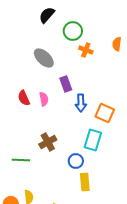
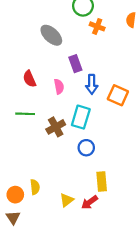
pink semicircle: (44, 99) -> (59, 87), moved
cyan rectangle: (93, 140) -> (81, 117), moved
green line: (21, 160) -> (25, 114), moved
yellow rectangle: (85, 182) -> (102, 182), moved

